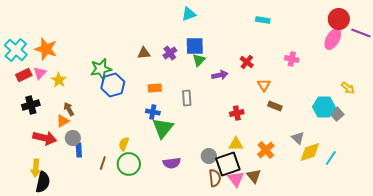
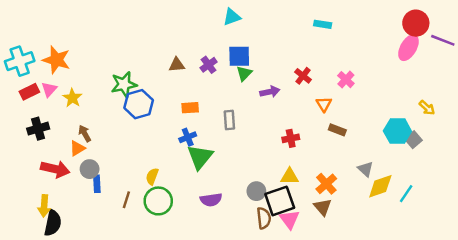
cyan cross: (16, 50) -> (20, 61), turned 30
pink cross: (292, 59) -> (346, 80), moved, turned 32
blue cross: (153, 112) -> (188, 137), turned -32
brown triangle: (254, 176) -> (323, 207), moved

